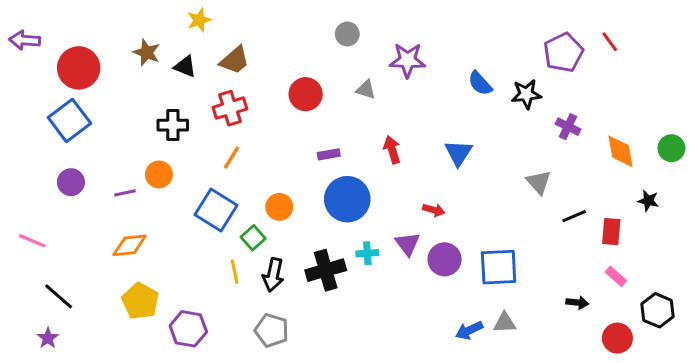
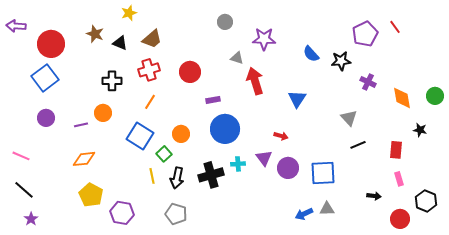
red circle: (306, 94) -> (190, 72), moved
red arrow: (392, 150) -> (255, 81), moved, size x1.5
black line: (574, 216) -> (358, 145), moved
pink rectangle: (616, 276) -> (399, 179), turned 32
black line: (59, 296) -> (24, 190), moved

